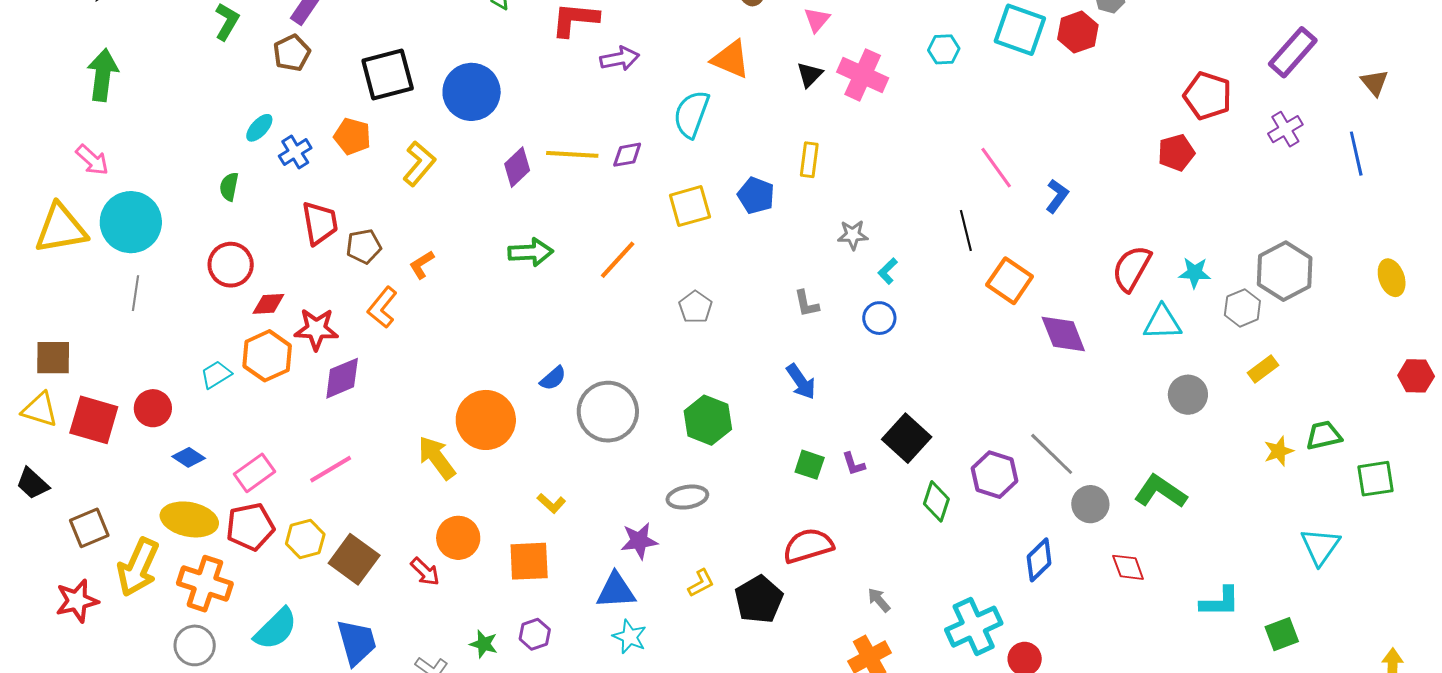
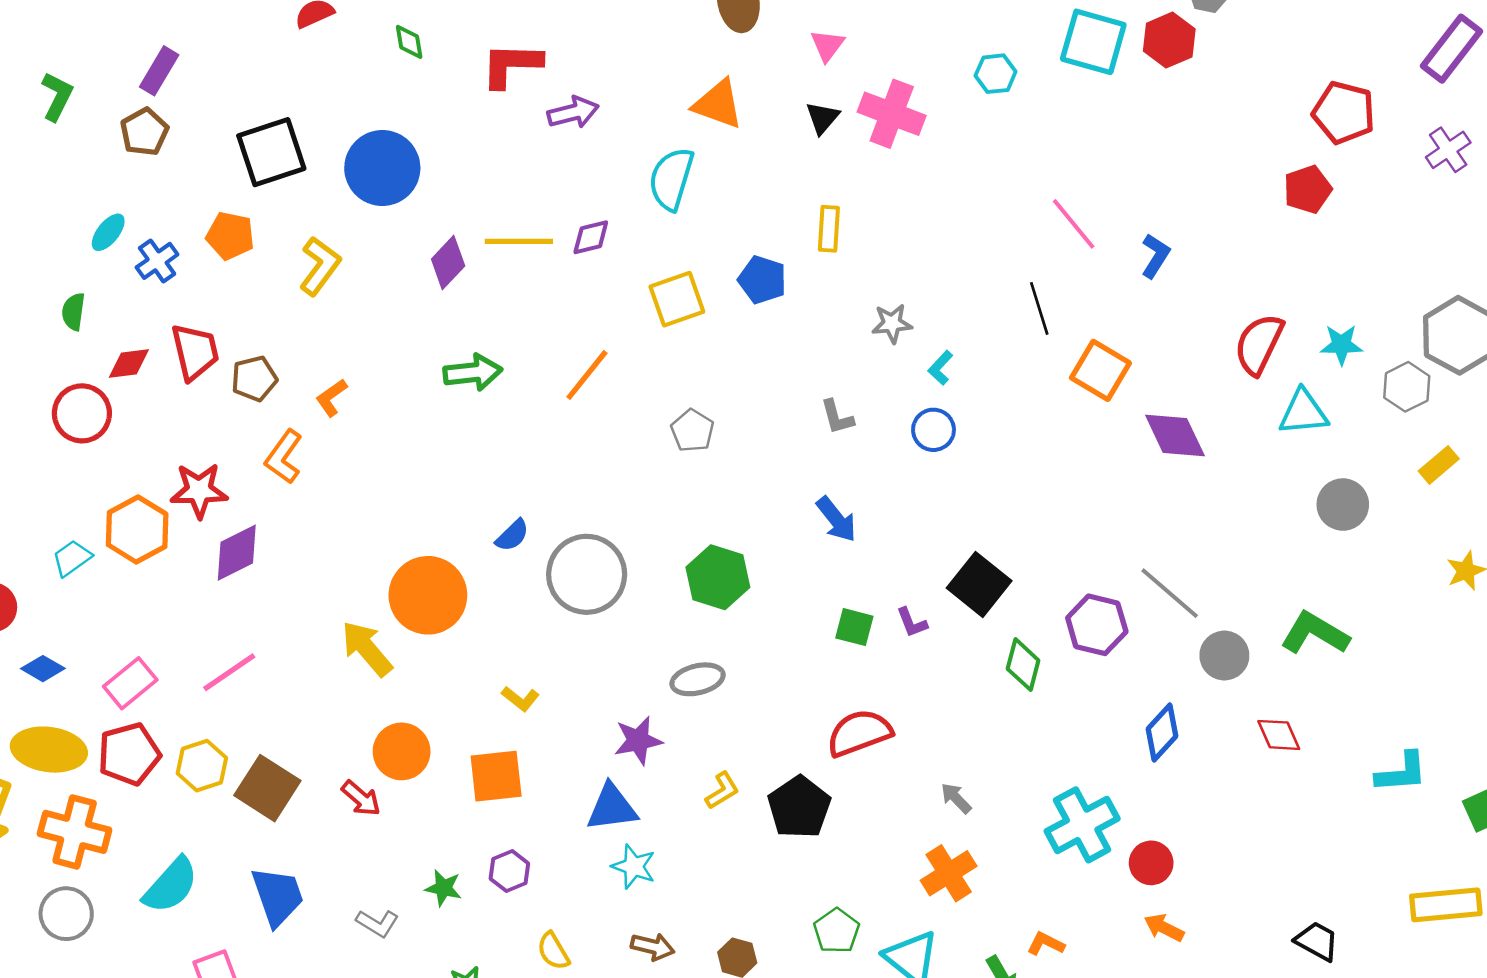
red diamond: (268, 304) -> (129, 363), moved

